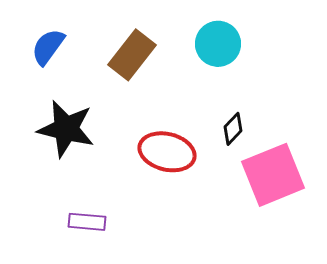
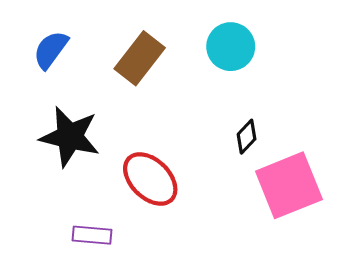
red ellipse: (167, 152) -> (150, 179), moved, turned 30

